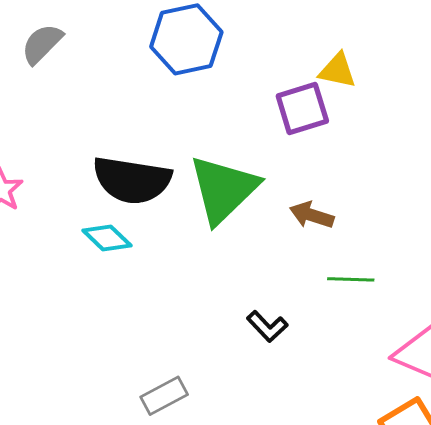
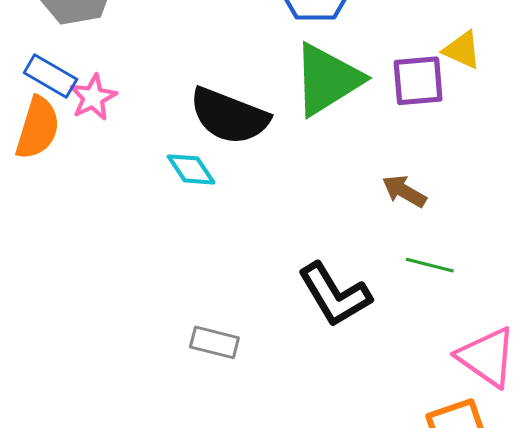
green triangle: (223, 189) -> (327, 79), moved
black L-shape: (267, 326) -> (335, 295), size x1.8
gray rectangle: (164, 396) -> (214, 342), turned 30

